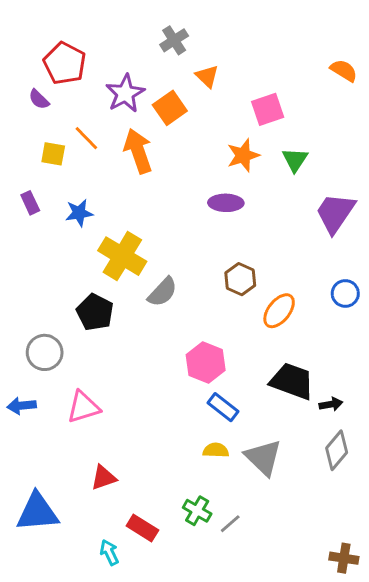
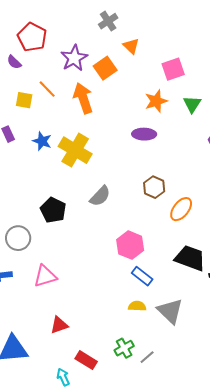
blue star: (79, 213) -> (42, 141), turned 30
yellow cross: (122, 256) -> (75, 150), moved
green cross: (197, 511) -> (124, 348), turned 30

